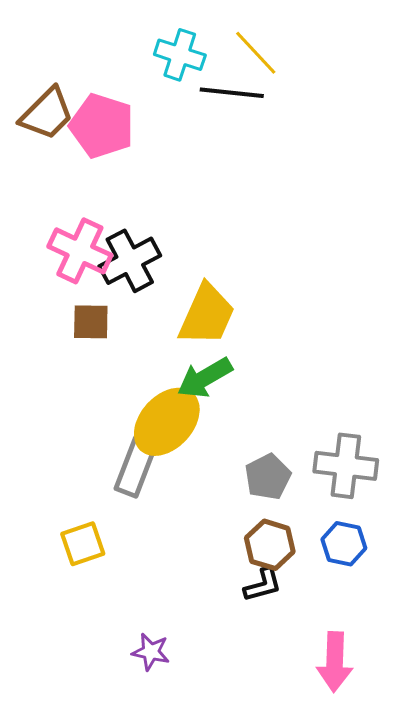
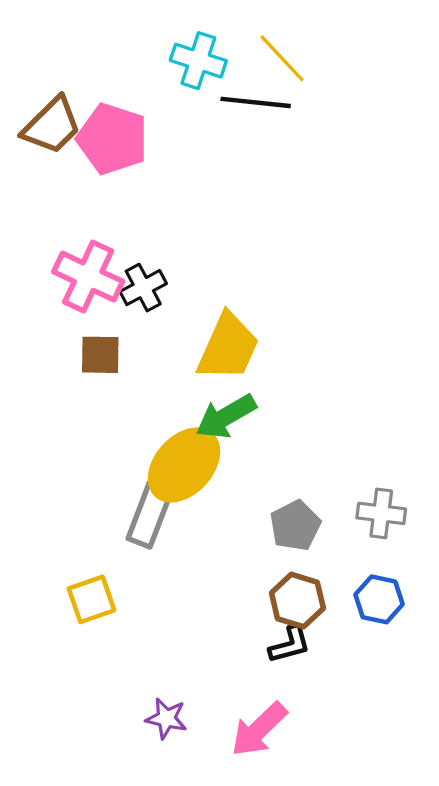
black cross: (130, 261) -> (143, 288), size x0.7
gray cross: (346, 466) -> (381, 513), size x0.7
pink arrow: (335, 662) -> (259, 729), moved, turned 44

